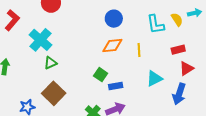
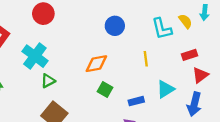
cyan arrow: (195, 13) -> (205, 13), turned 112
orange diamond: (112, 46) -> (96, 64), moved
blue rectangle: (116, 86) -> (136, 101), moved

